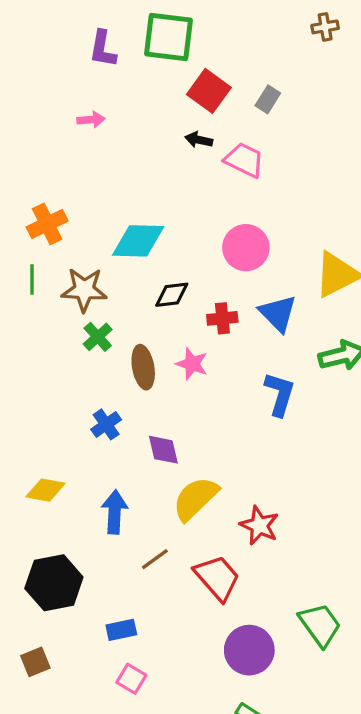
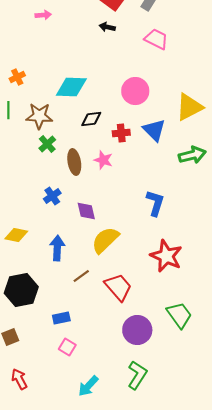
pink trapezoid: (244, 160) -> (156, 39), moved
orange cross: (47, 224) -> (17, 77), size x0.7
blue L-shape: (280, 394) -> (155, 203), moved
red star: (259, 525) -> (166, 256), moved, size x1.4

